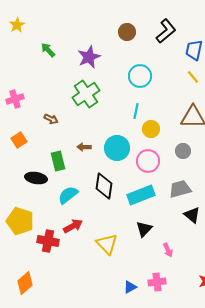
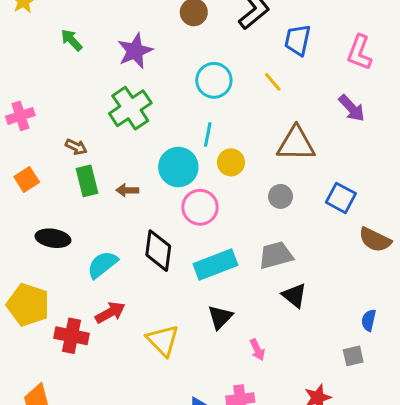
yellow line: (193, 77) -> (273, 82), moved
cyan circle: (117, 148) -> (178, 167), moved
green rectangle: (58, 161) -> (87, 181), moved
pink circle: (148, 161) -> (200, 207), moved

